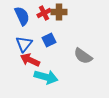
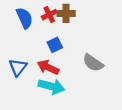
blue triangle: (24, 44) -> (18, 67), moved
red arrow: (30, 60) -> (48, 67), moved

